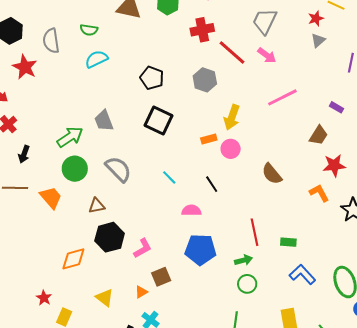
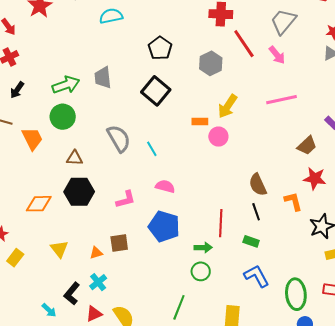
gray semicircle: (118, 169) -> (119, 138), moved
brown semicircle: (272, 174) -> (258, 185), moved
black line: (212, 184) -> (256, 212), moved
pink L-shape: (143, 248) -> (126, 199), moved

